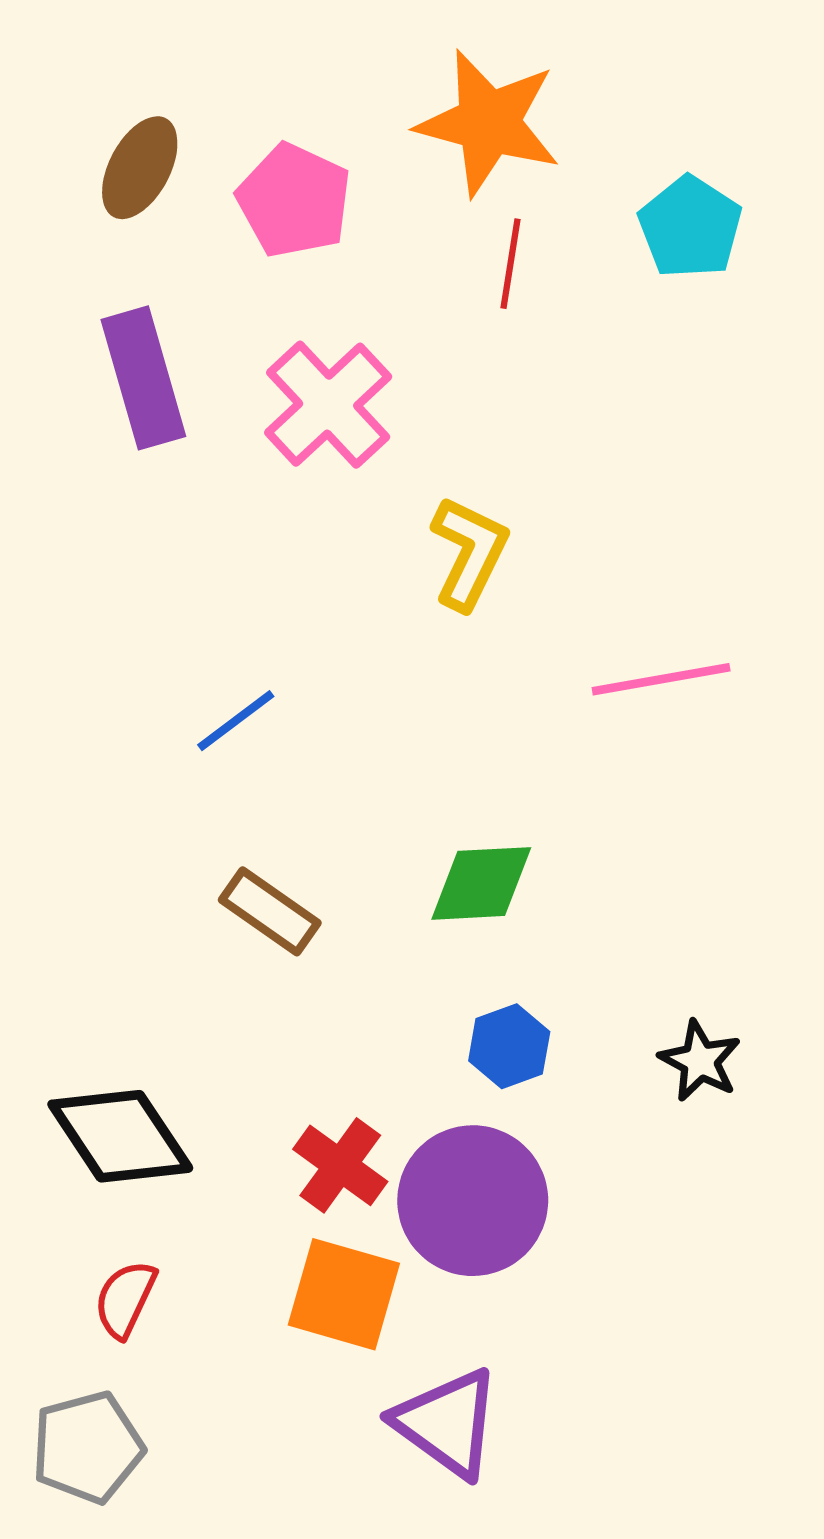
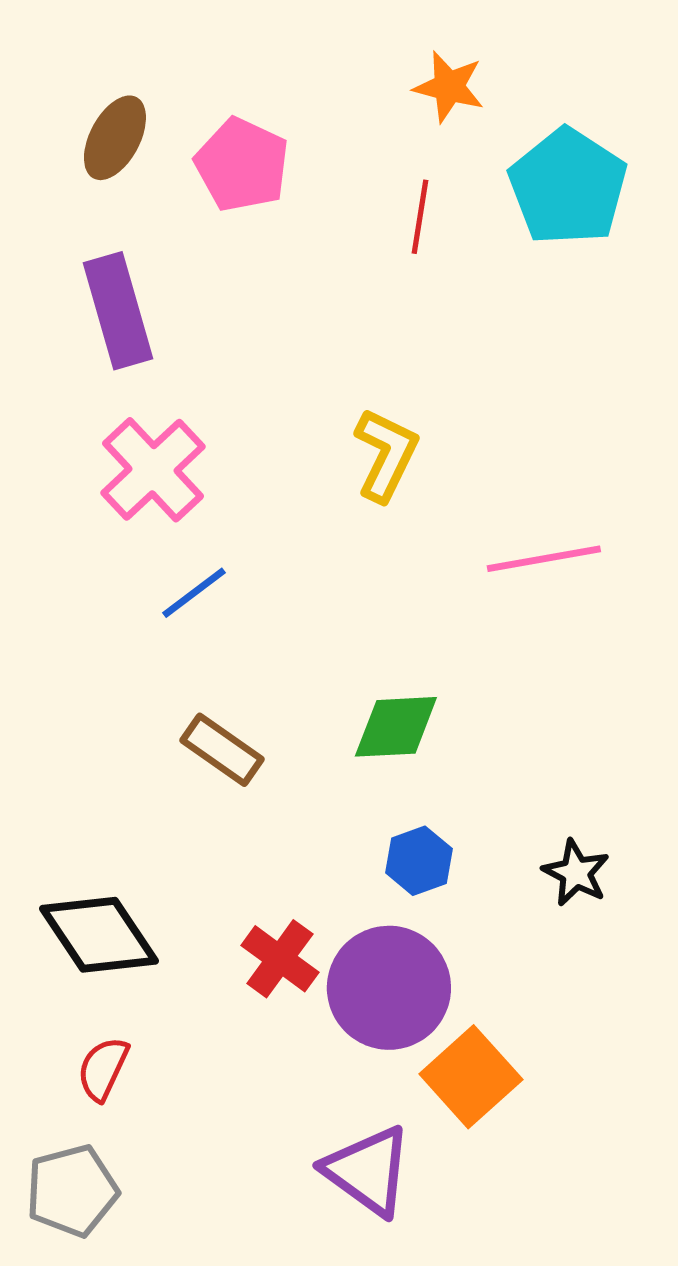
orange star: (489, 123) -> (449, 87), moved, size x0.6
cyan pentagon: (690, 227) -> (568, 187), size x1.4
pink cross: (328, 405) -> (153, 470), moved
orange square: (344, 1294) -> (471, 1077), moved, turned 32

